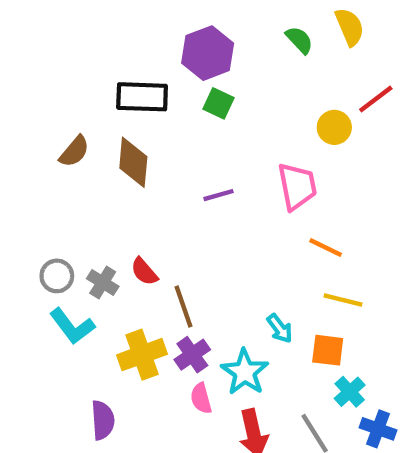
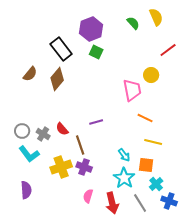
black rectangle: (142, 97) -> (61, 49), turned 50
yellow circle: (334, 127) -> (151, 75), moved
brown diamond: (133, 162) -> (57, 79), turned 35
purple line: (219, 195) -> (96, 122), moved
purple cross: (192, 355) -> (84, 167), turned -35
cyan star: (245, 372) -> (124, 178), moved
pink semicircle: (201, 398) -> (88, 196), moved, turned 32
purple semicircle: (103, 420) -> (26, 190), moved

